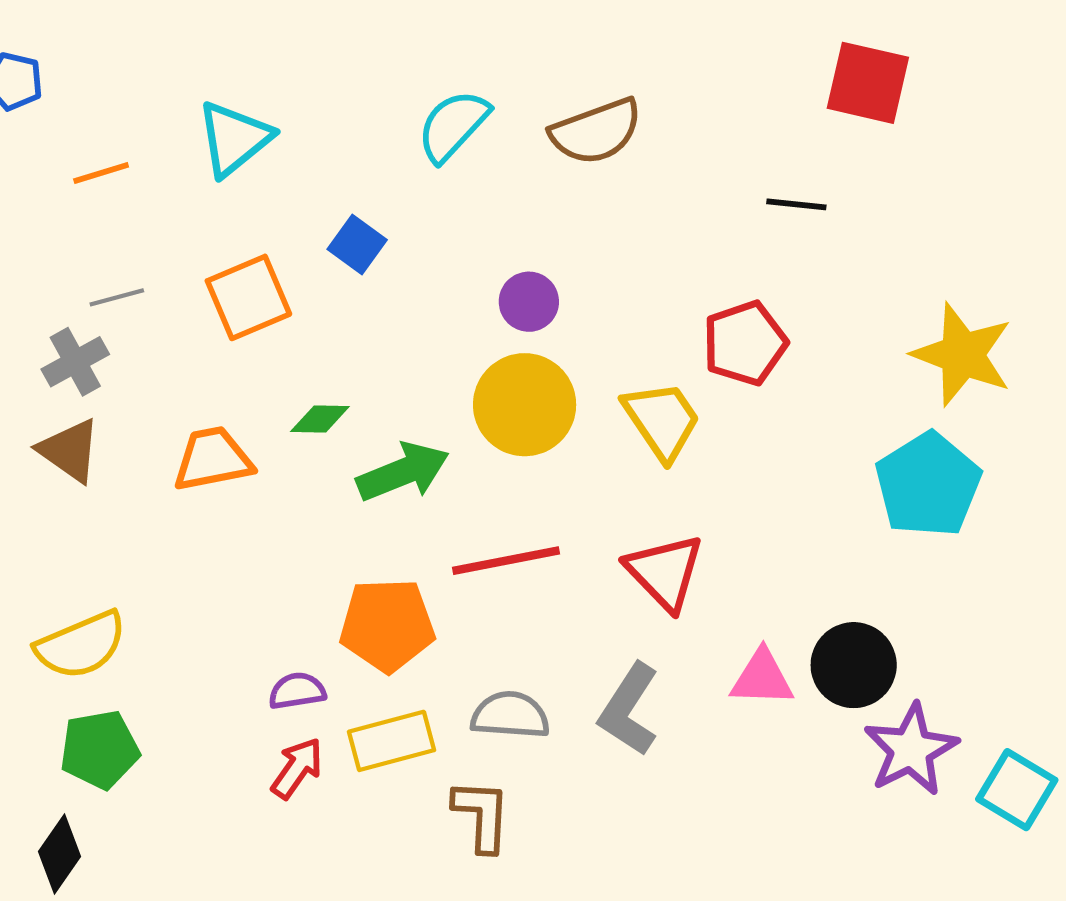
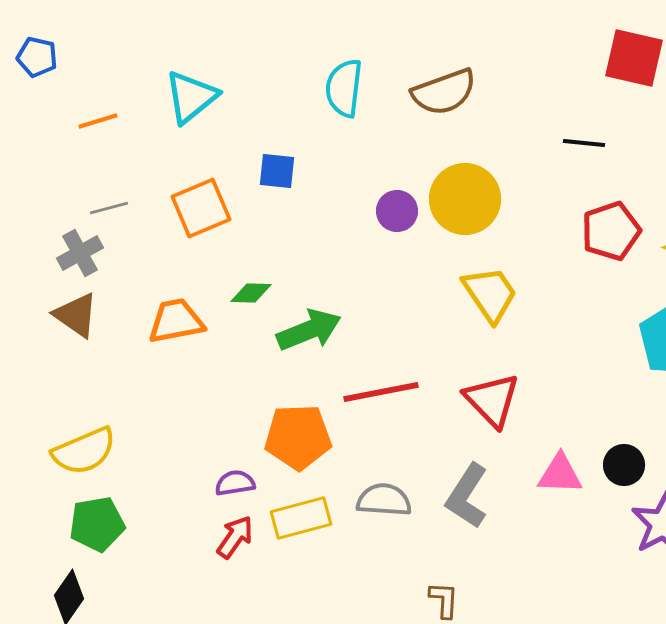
cyan semicircle: (453, 126) -> (344, 88), turned -36
blue square: (357, 244) -> (277, 171), turned -30
red pentagon: (745, 343) -> (611, 231), moved
yellow circle: (525, 405) -> (465, 199), moved
black circle: (854, 665) -> (624, 465), size x0.7
brown L-shape: (482, 815) -> (444, 600), moved, size x0.7

